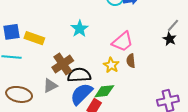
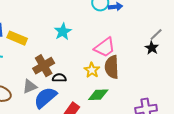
brown semicircle: (131, 61) -> (112, 67), size x1.6
black semicircle: (79, 75) -> (59, 78), size x0.6
green diamond: (104, 91) -> (98, 95), moved
blue semicircle: (81, 94) -> (45, 98), moved

